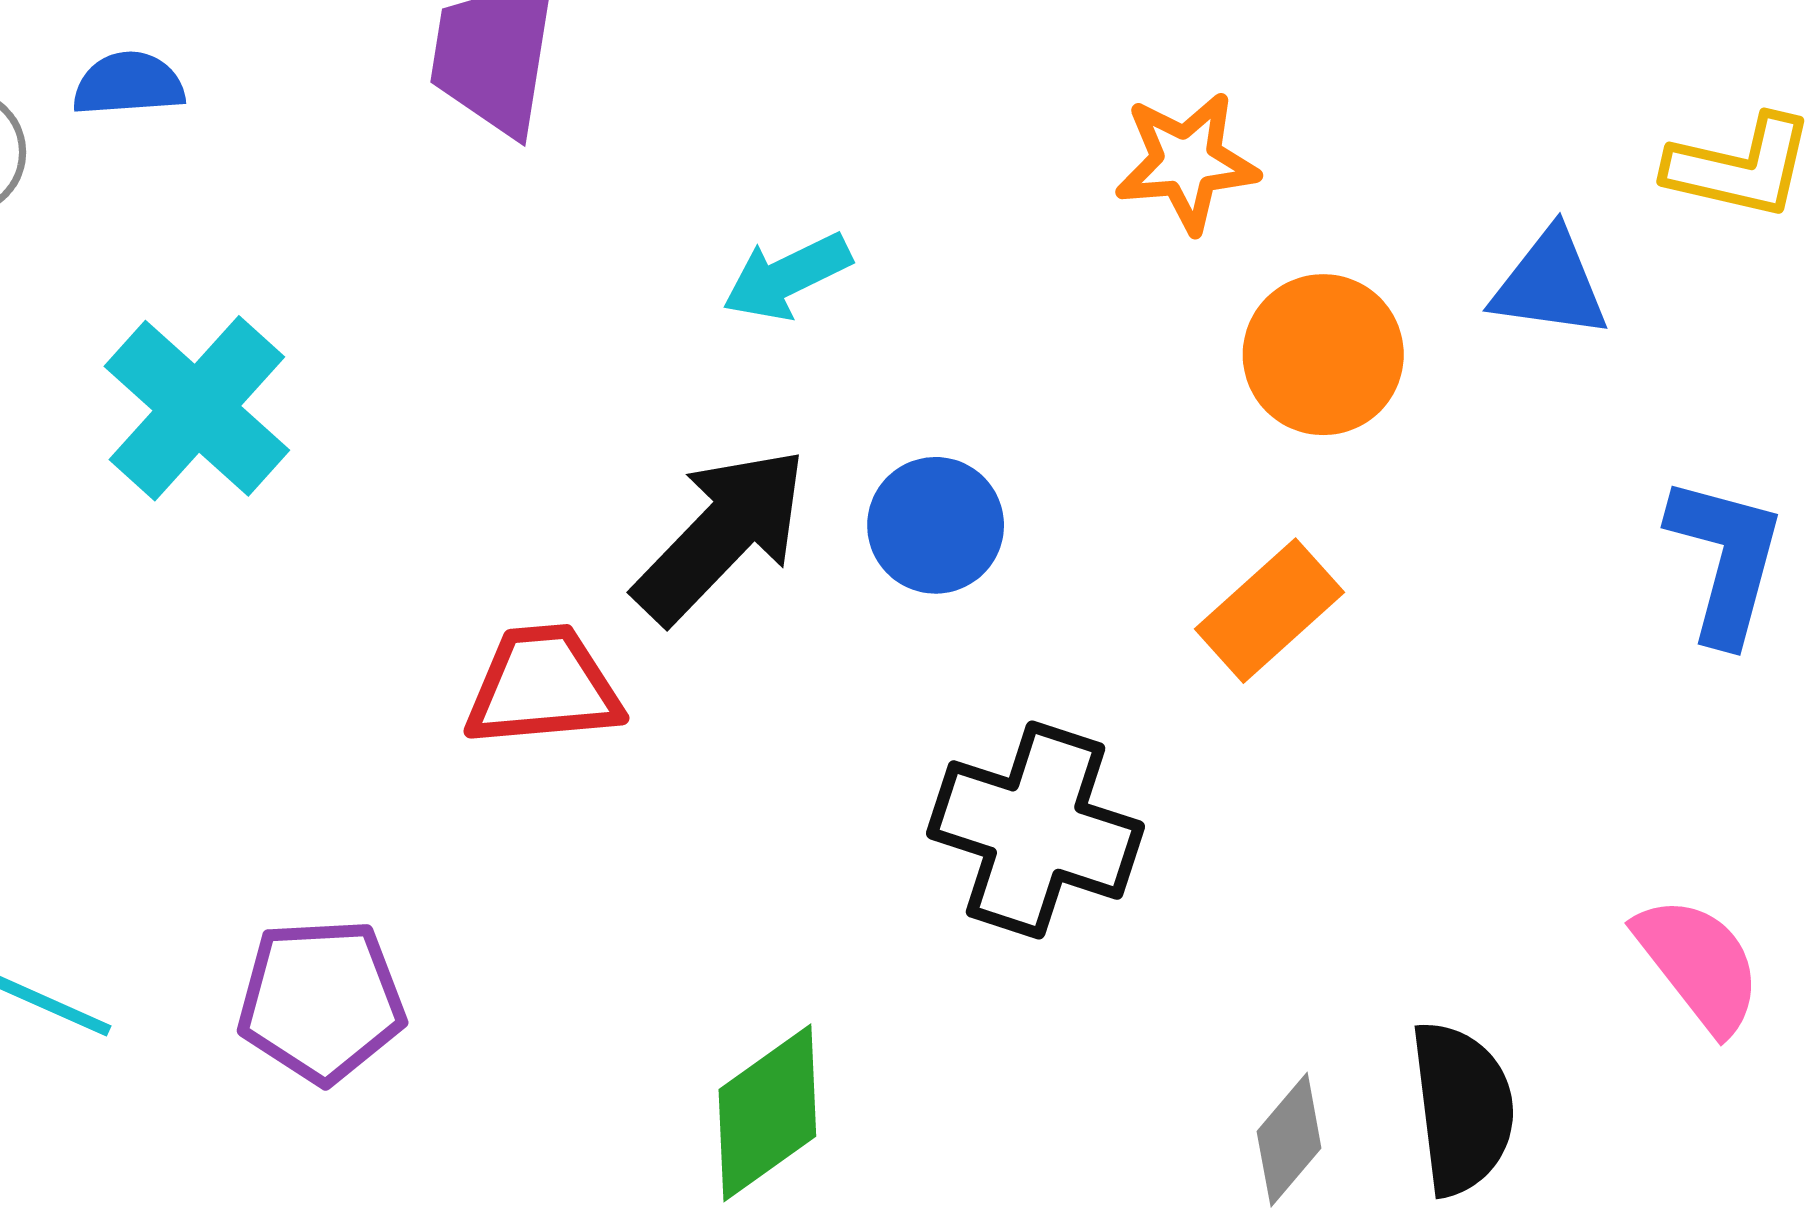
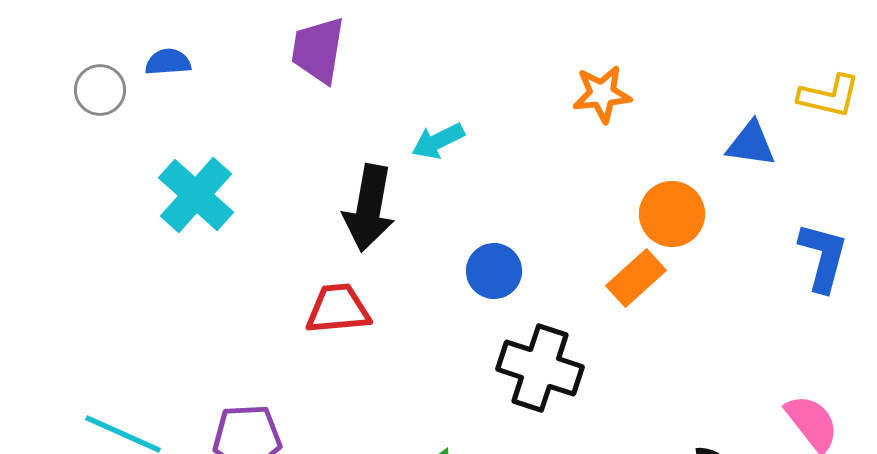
orange circle: (1323, 355) -> (672, 214), moved
blue circle: (936, 525) -> (494, 271), moved
black arrow: (721, 535) -> (369, 208), moved, turned 146

